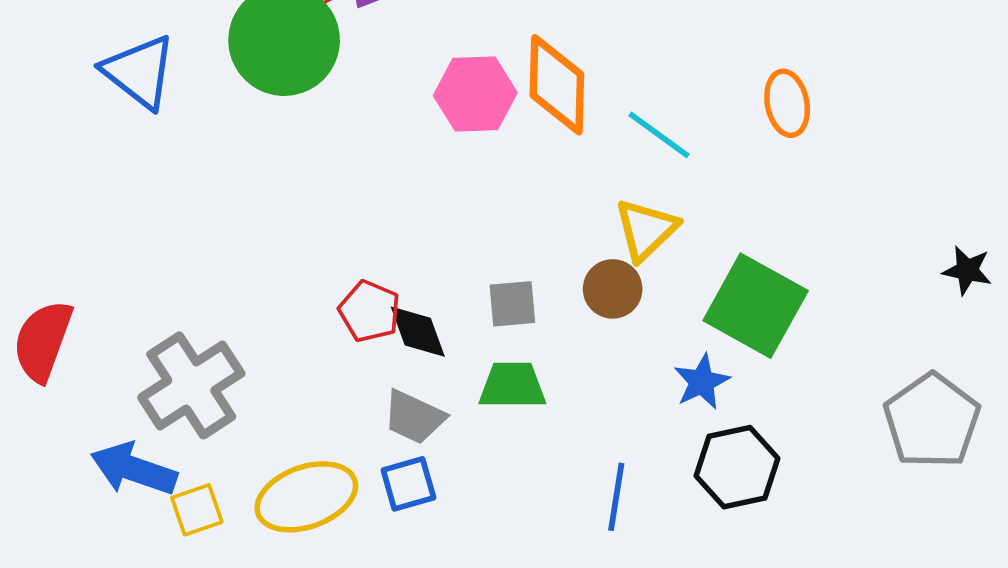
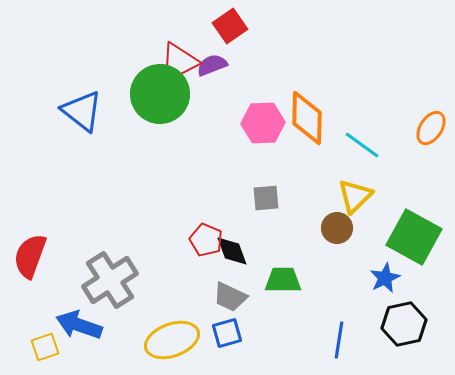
orange ellipse: (787, 103) -> (431, 128), turned 44
gray square: (512, 304) -> (266, 198), moved
yellow square: (197, 510) -> (45, 347), moved

